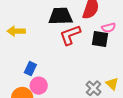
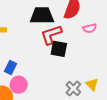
black square: (100, 39) -> (59, 49), moved

